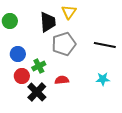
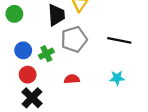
green cross: (39, 66) -> (46, 54), moved
black cross: (37, 92) -> (32, 98), moved

